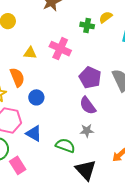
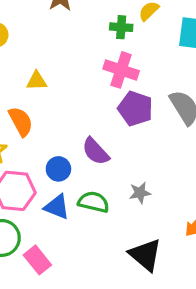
pink cross: (60, 49) -> (121, 70), moved
blue circle: (36, 97) -> (58, 169), moved
purple semicircle: (88, 106) -> (96, 151), moved
green semicircle: (65, 146) -> (94, 202), moved

